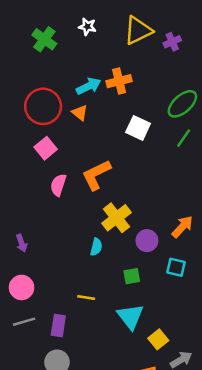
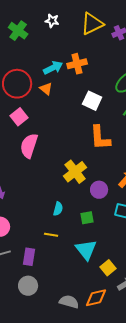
orange L-shape: (96, 175) -> (100, 138), moved, turned -68
pink semicircle: (58, 185) -> (29, 146), size x1.4
cyan semicircle: (96, 247) -> (58, 209), moved

